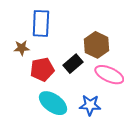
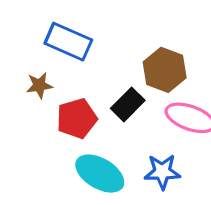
blue rectangle: (41, 23) -> (68, 42), turned -64

